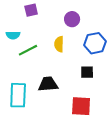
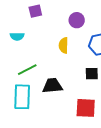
green line: (28, 50) -> (27, 70), moved

